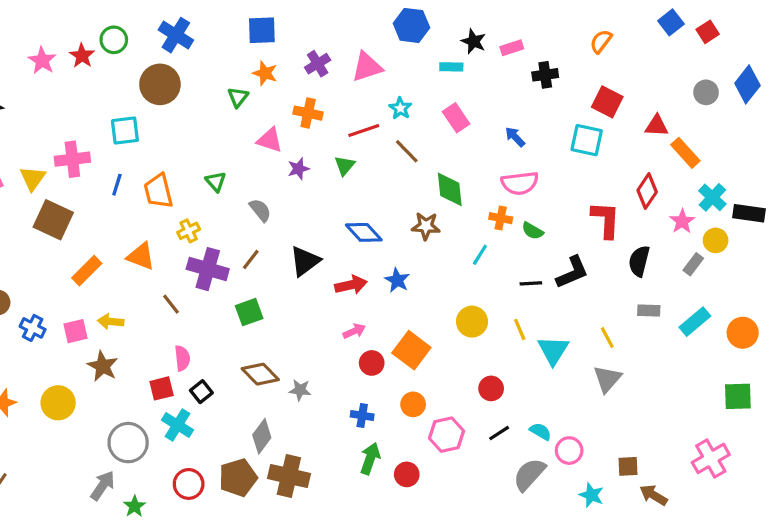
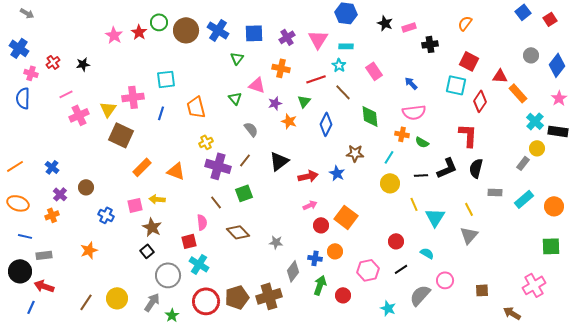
blue square: (671, 22) -> (523, 12), moved
blue square: (262, 30) -> (254, 33), moved
red square: (708, 32) -> (550, 19), moved
blue cross: (176, 35) -> (218, 30), moved
pink triangle: (367, 67) -> (318, 39), turned -40
cyan rectangle: (451, 67) -> (346, 46), moved
orange star: (265, 73) -> (289, 121), moved
brown circle: (160, 84) -> (186, 30), moved
blue diamond: (747, 84) -> (557, 65), moved
green triangle: (216, 181) -> (235, 98), moved
orange trapezoid: (158, 191) -> (196, 107), moved
red diamond: (647, 191) -> (480, 101), moved
pink star: (682, 221) -> (559, 98), moved
brown star: (426, 226) -> (355, 153), moved
blue diamond: (364, 232) -> (326, 124), moved, turned 70
orange triangle: (141, 256) -> (176, 171), moved
black semicircle: (639, 261) -> (476, 168), moved
brown line: (171, 304) -> (216, 202), moved
yellow circle: (472, 322) -> (390, 183), moved
blue cross: (33, 328) -> (106, 215), moved
brown diamond: (260, 374) -> (238, 232), moved
black square: (201, 392) -> (147, 251), moved
yellow circle: (58, 403) -> (117, 298), moved
orange circle: (413, 404) -> (335, 251), moved
cyan semicircle: (540, 431) -> (427, 253), moved
gray diamond: (262, 436) -> (293, 271), moved
brown cross: (289, 476) -> (269, 296), turned -30
red circle: (189, 484) -> (206, 301), size x1.4
cyan star: (591, 495) -> (388, 308), moved
brown arrow: (653, 495) -> (512, 313), moved

